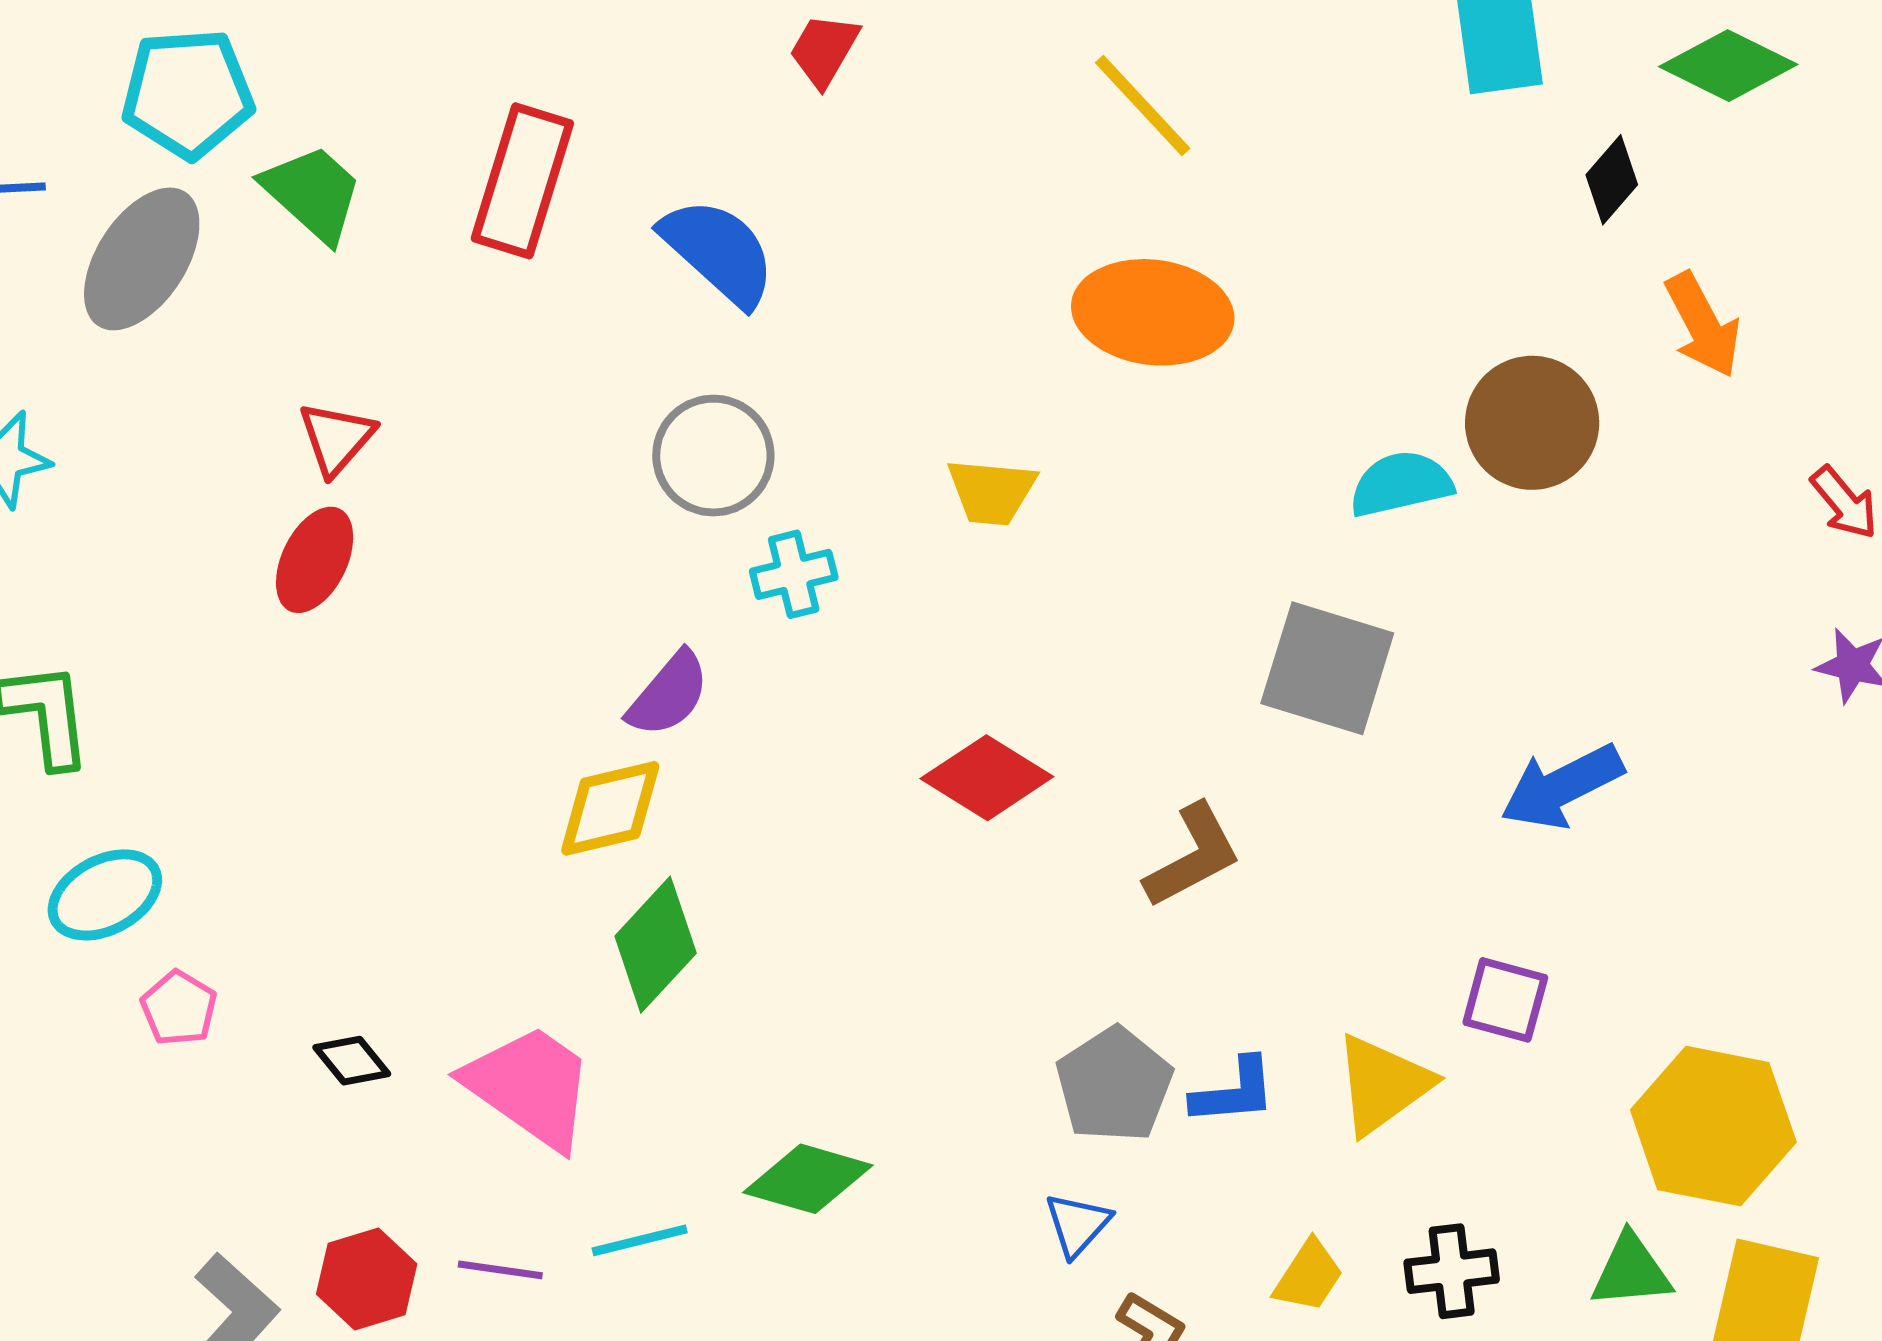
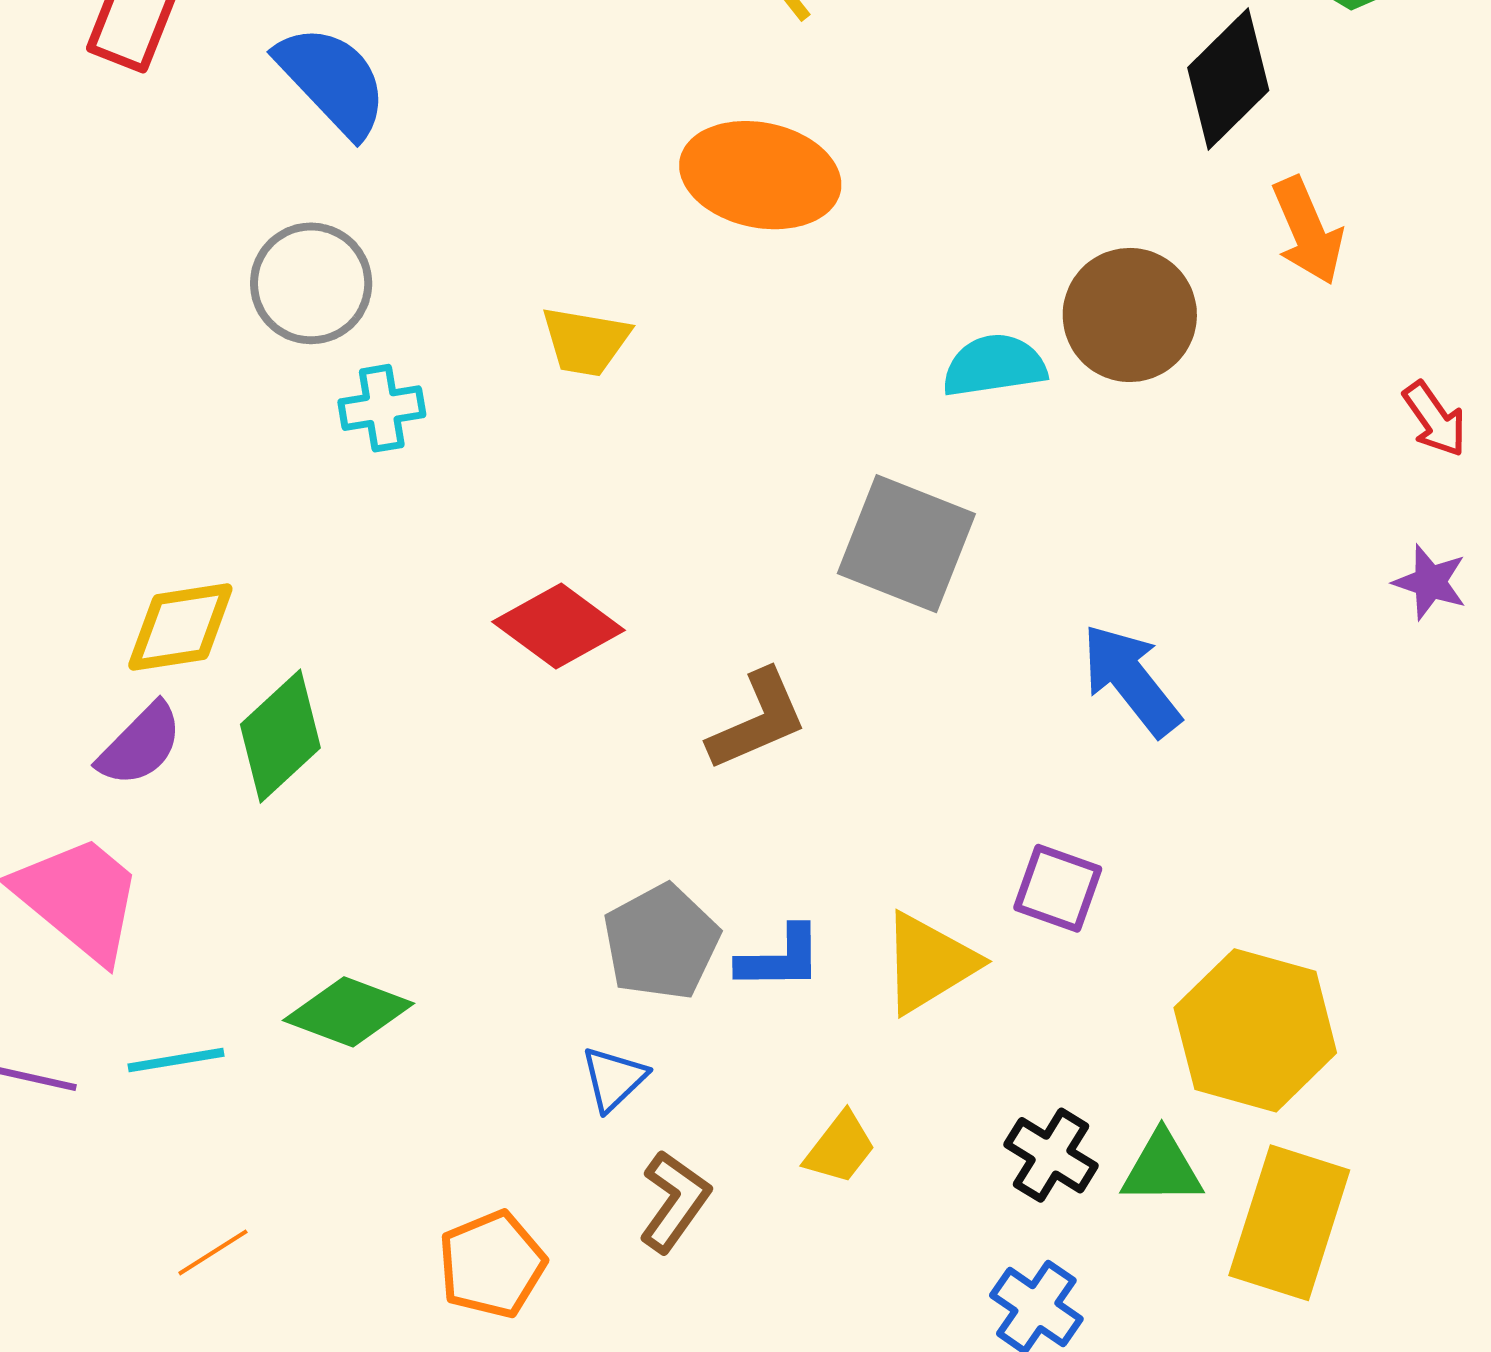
black diamond: (1612, 180) -> (1228, 79), size x1.6
purple semicircle: (669, 694) -> (140, 745), moved
blue arrow: (1562, 787) -> (1131, 680), turned 74
green diamond: (656, 945) -> (280, 736), moved
black cross: (1452, 1271) -> (1051, 1155), moved, turned 34

